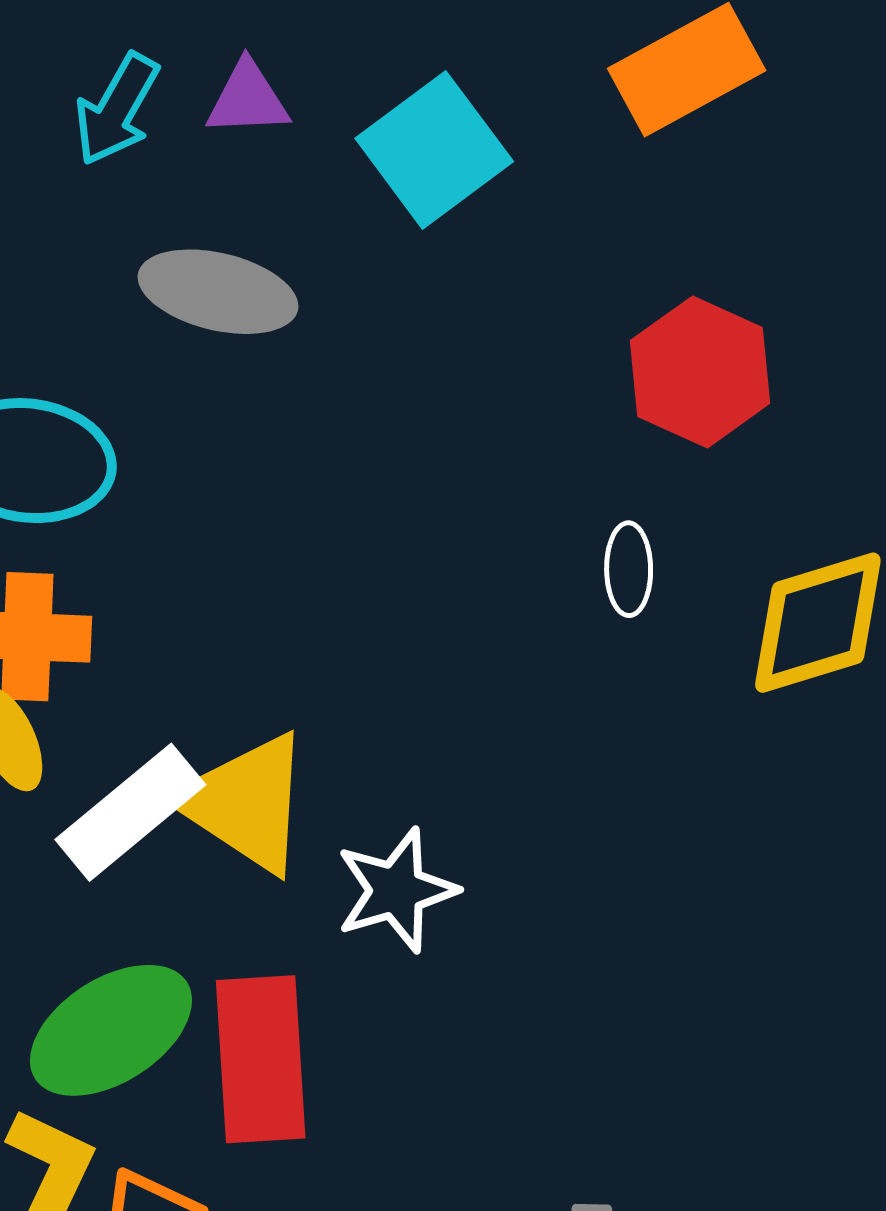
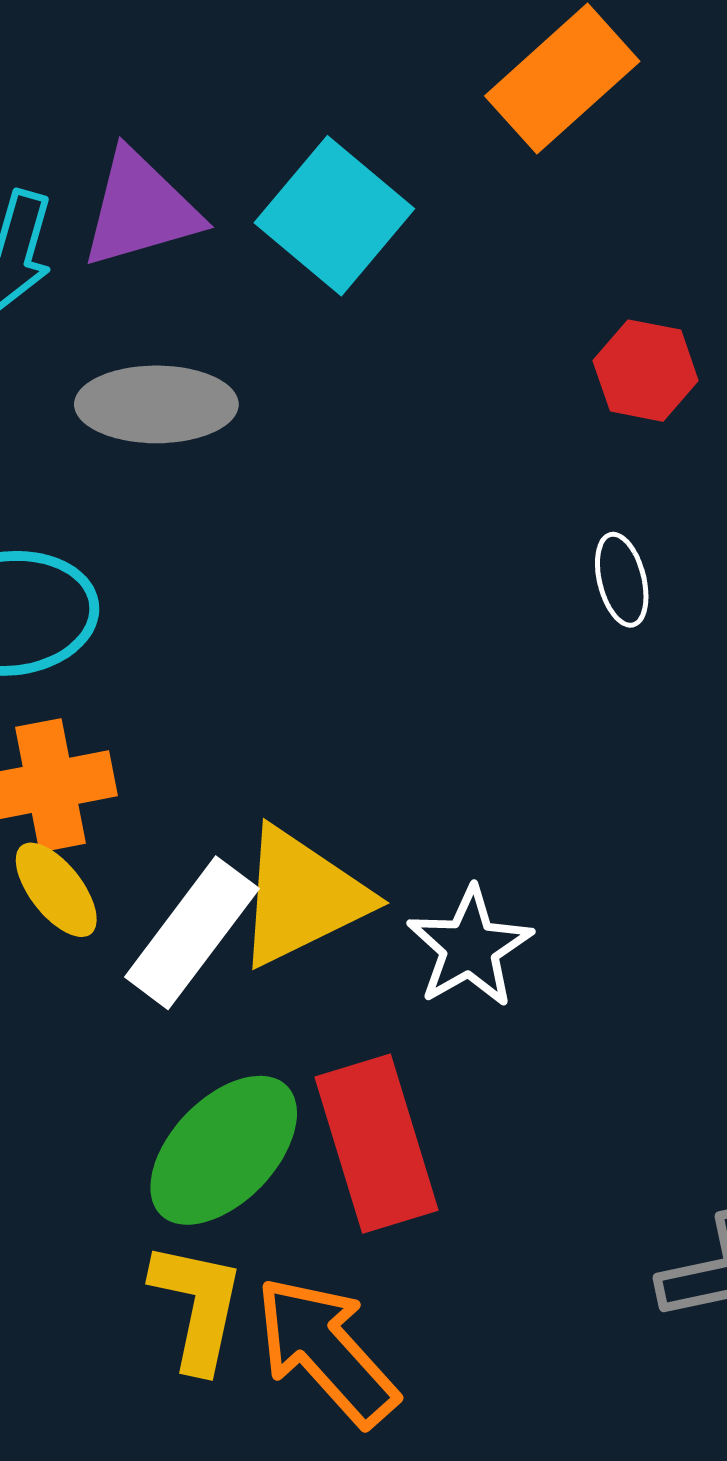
purple triangle: (248, 99) -> (140, 209), size x1.5
red hexagon: (700, 372) -> (646, 371), size x0.7
yellow triangle: (245, 803) -> (302, 897), turned -46

